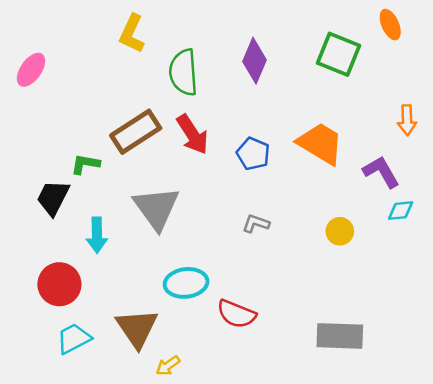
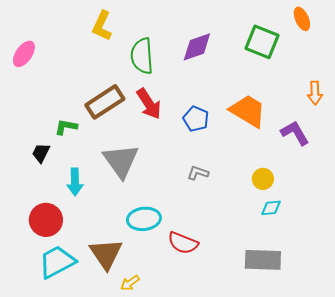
purple diamond: (255, 61) -> (197, 47), turned 48
black trapezoid: (53, 198) -> (41, 153), size x0.7
cyan diamond: (401, 211) -> (271, 208), moved
cyan trapezoid: (74, 338) -> (57, 262), size x1.4

